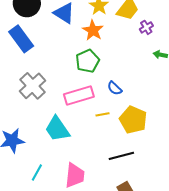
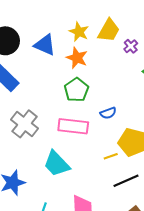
blue semicircle: (115, 88) -> (108, 113), turned -56
pink rectangle: (79, 96) -> (73, 126), turned 32
yellow line: (103, 114) -> (111, 156), moved

